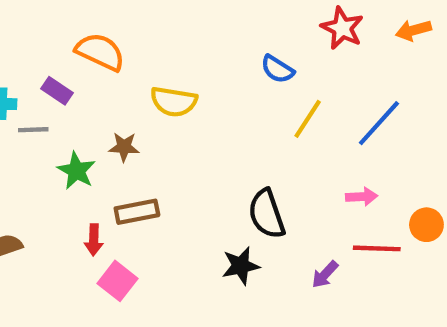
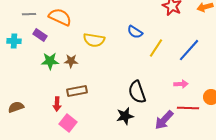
blue semicircle: (277, 69) -> (135, 32), moved
gray line: (33, 130) -> (29, 14), moved
green star: (76, 171) -> (50, 61), moved, turned -30
purple arrow: (325, 274) -> (164, 120), size x1.5

